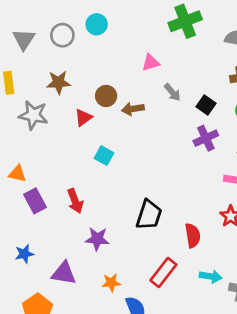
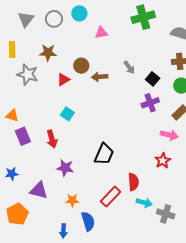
pink triangle: (151, 63) -> (101, 33), moved
cyan square: (104, 156) -> (67, 114), moved
red semicircle: (193, 236) -> (133, 182), moved

